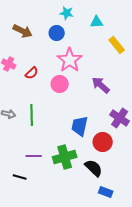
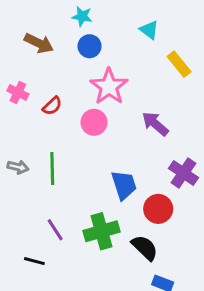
cyan star: (67, 13) -> (82, 16), moved
cyan triangle: (97, 22) -> (149, 30), turned 40
blue trapezoid: (80, 126) -> (124, 185), turned 150
purple line: (34, 156) -> (55, 230), turned 56

